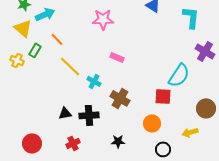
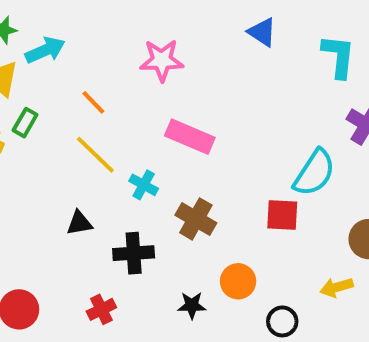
orange line: (57, 39) -> (93, 102), moved
pink rectangle: (117, 57) -> (190, 137), size x1.6
black triangle: (65, 113) -> (79, 223), moved
orange circle: (152, 123) -> (238, 281), moved

